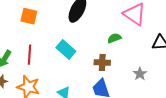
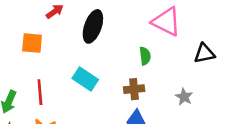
green semicircle: (114, 38) -> (145, 56), turned 112

